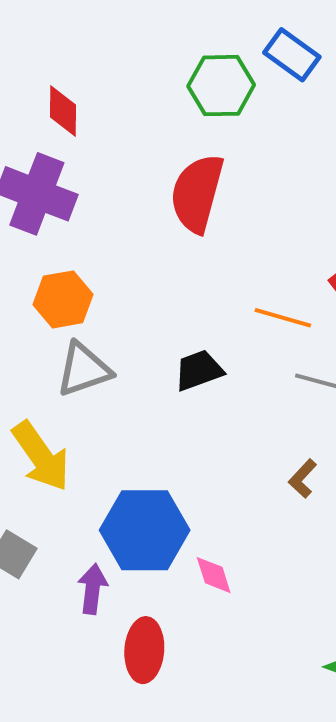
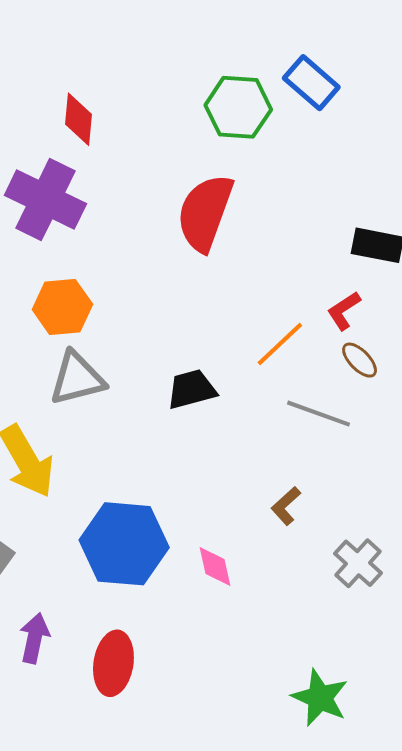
orange line: (283, 318) -> (280, 344), turned -64
pink diamond: (214, 575) -> (215, 567), moved
purple arrow: (92, 589) -> (35, 638), moved

